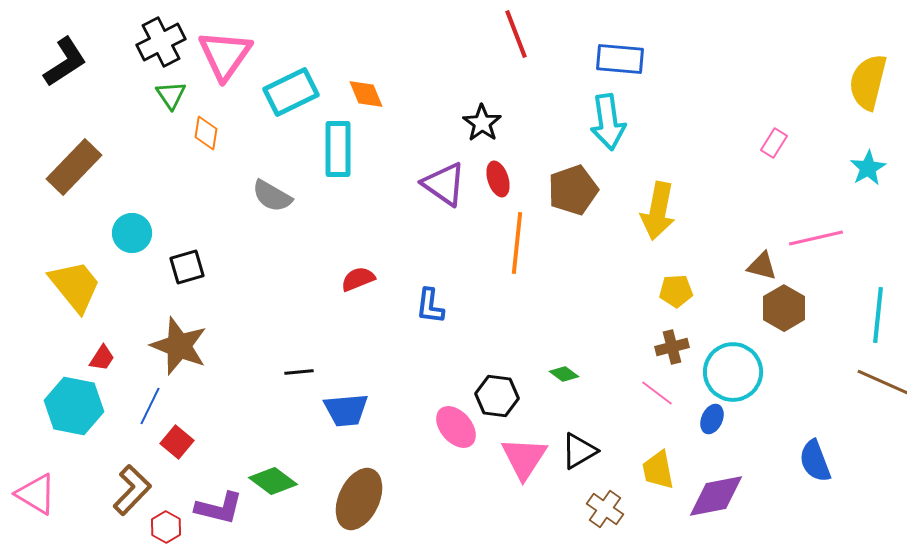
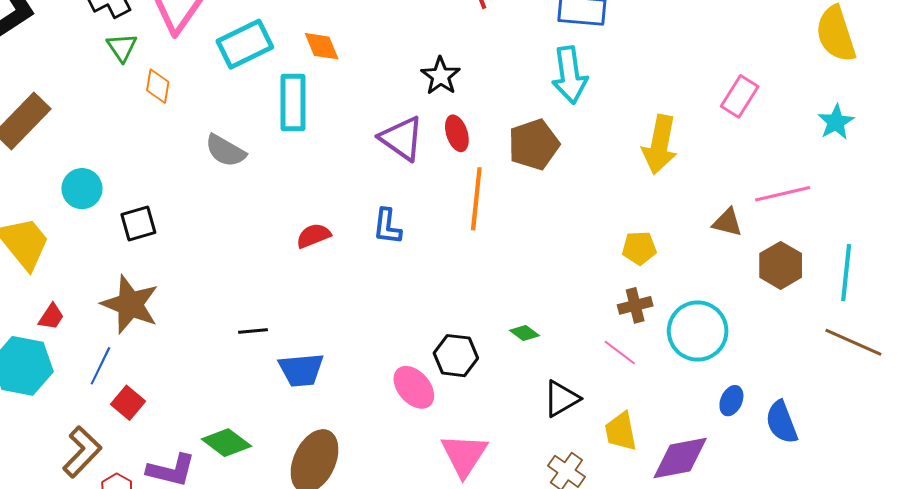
yellow semicircle: (868, 82) -> (836, 34), turned -32
pink rectangle: (774, 143) -> (740, 96), size x1.4
yellow arrow: (658, 211) -> (660, 145), moved
blue L-shape: (430, 306) -> (387, 227), moved
brown hexagon: (784, 308) -> (781, 265), moved
blue ellipse: (712, 419) -> (731, 401), moved
black triangle: (579, 451) -> (561, 399), moved
pink triangle: (524, 458) -> (464, 455), moved

